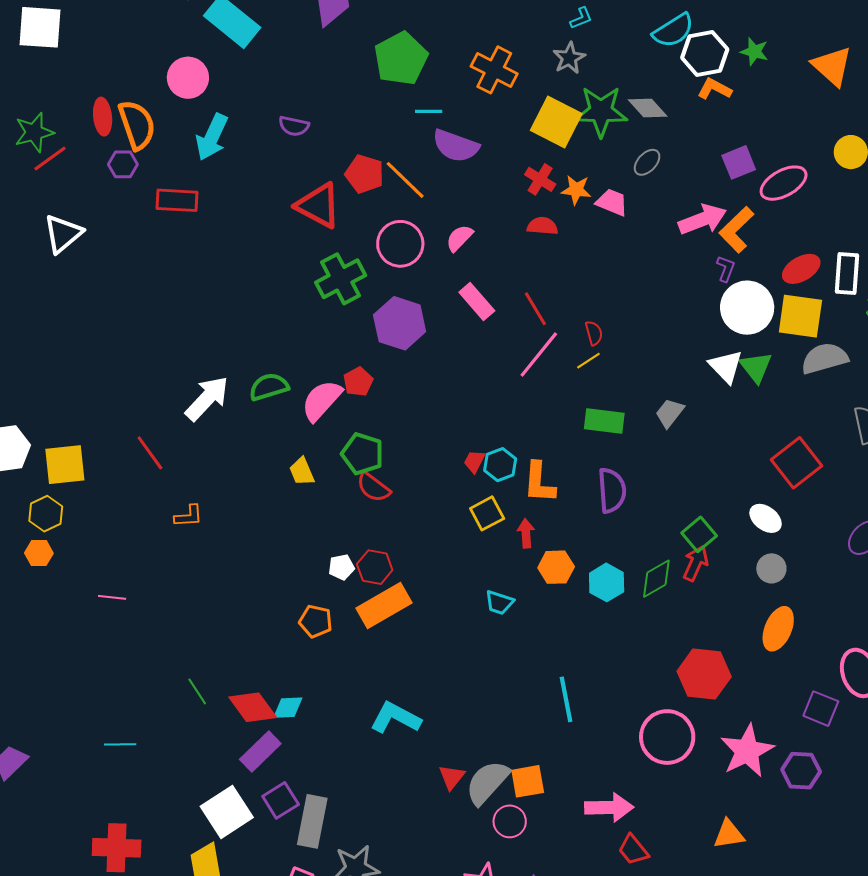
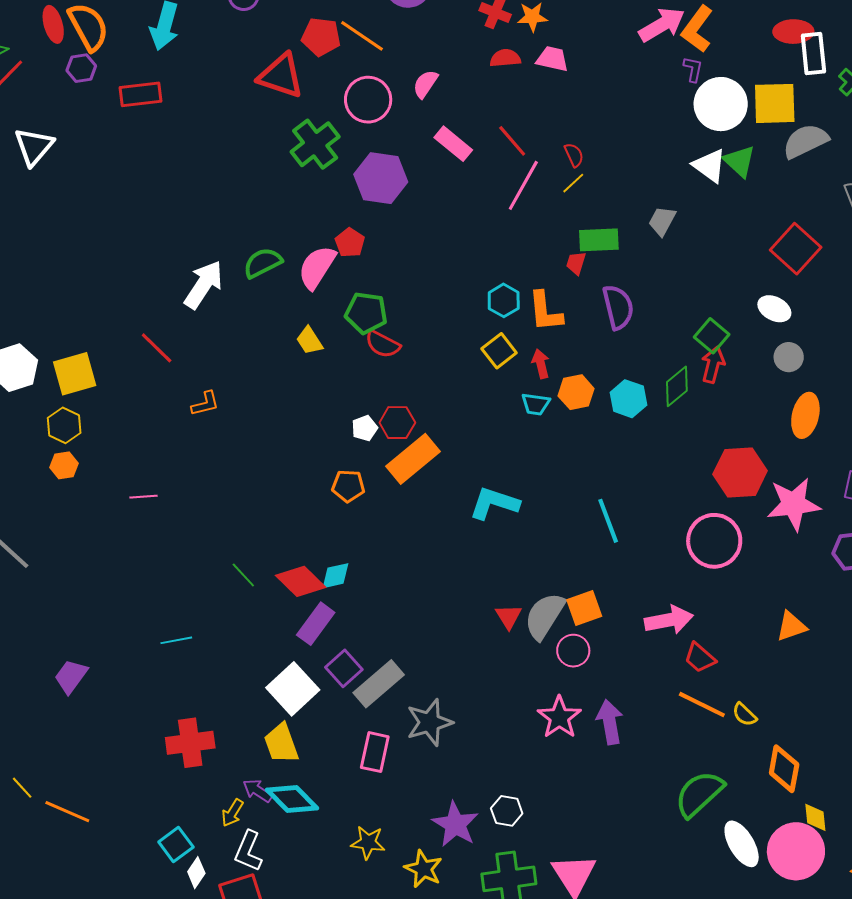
pink trapezoid: (612, 202) -> (552, 59), moved
red ellipse: (801, 269) -> (793, 32), moved, turned 39
red trapezoid: (474, 461) -> (576, 263), moved
cyan trapezoid: (499, 603) -> (536, 404), moved
cyan L-shape: (395, 718) -> (494, 503), moved
pink star: (747, 751) -> (794, 504), moved, turned 30
gray rectangle: (312, 821) -> (379, 684), turned 48

